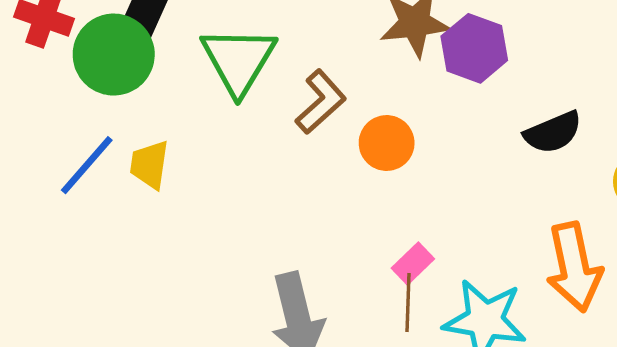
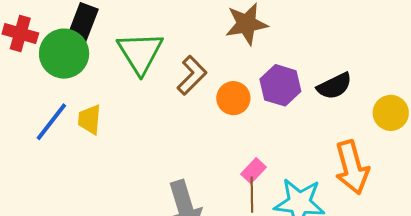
purple hexagon: (474, 48) -> (280, 85), moved

